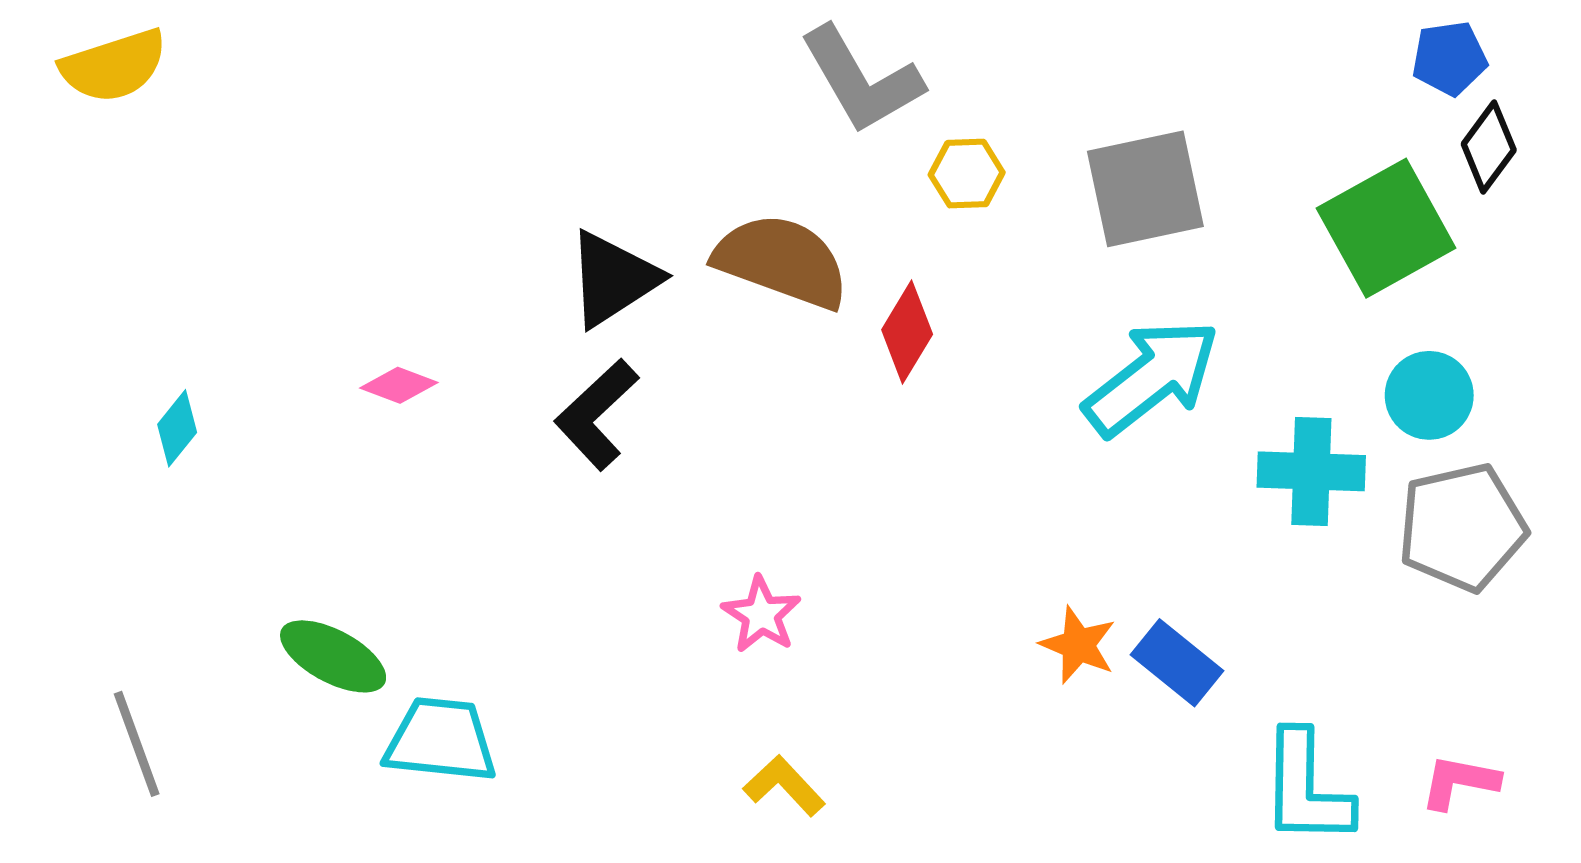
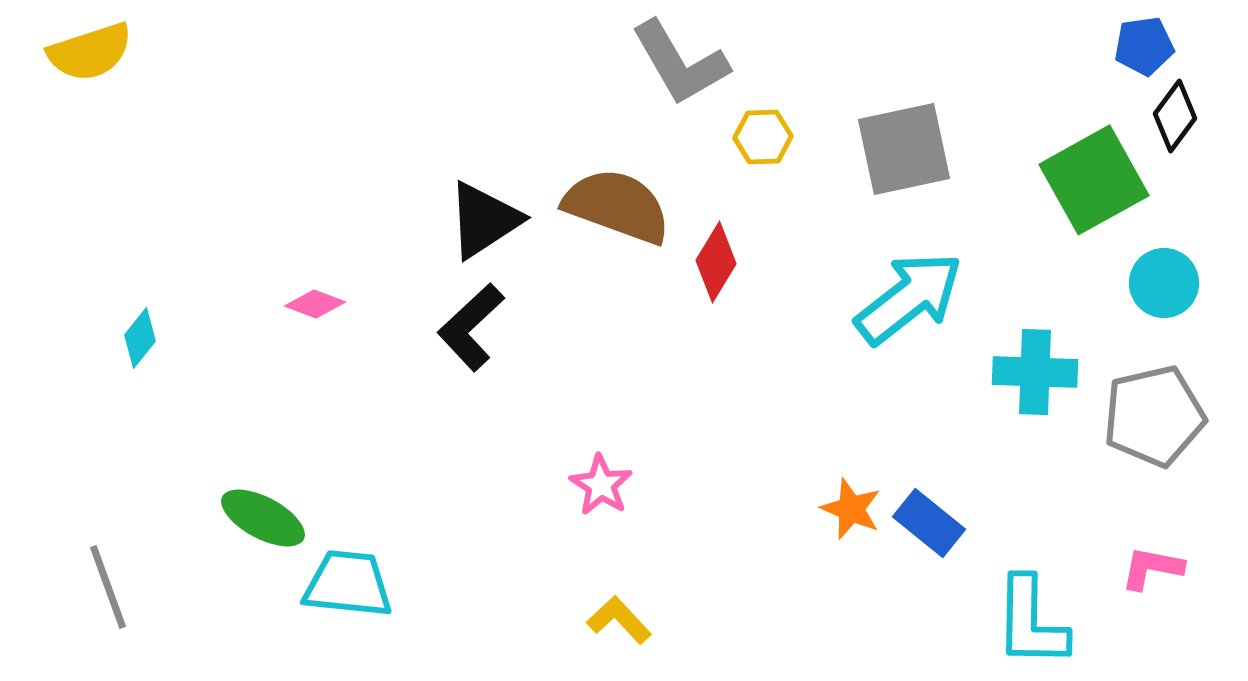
cyan circle: (1429, 395) -> (1164, 283), moved
pink L-shape: (1460, 782) -> (1152, 568), moved

